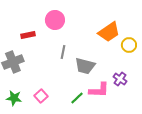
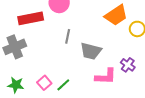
red rectangle: (28, 35) -> (31, 18), size x1.6
green line: (77, 98) -> (63, 85), moved

